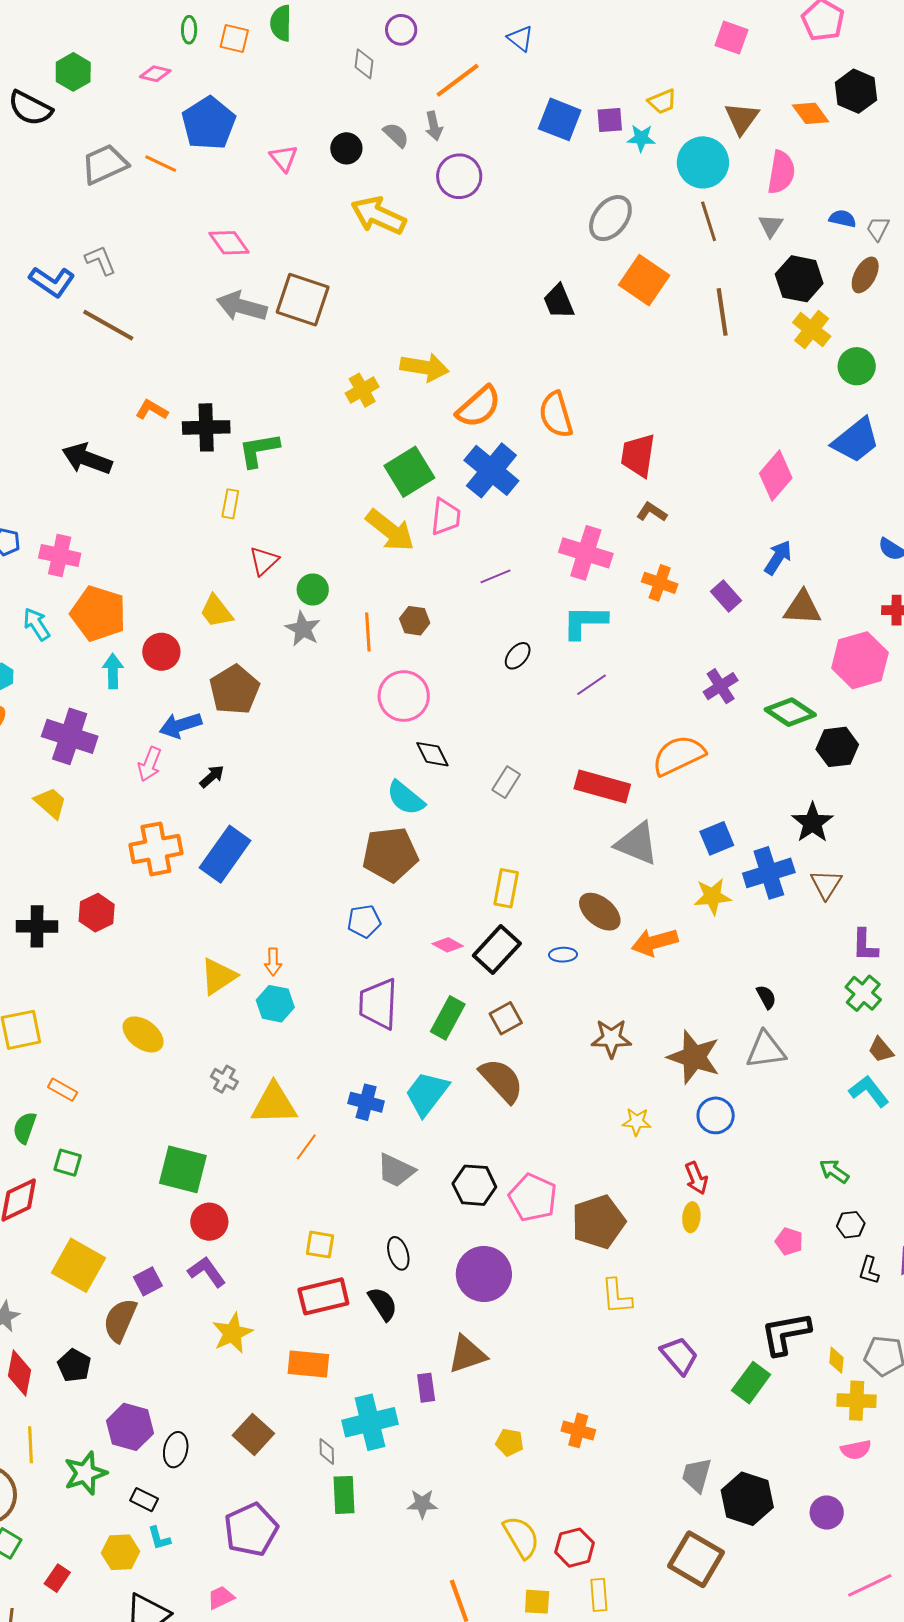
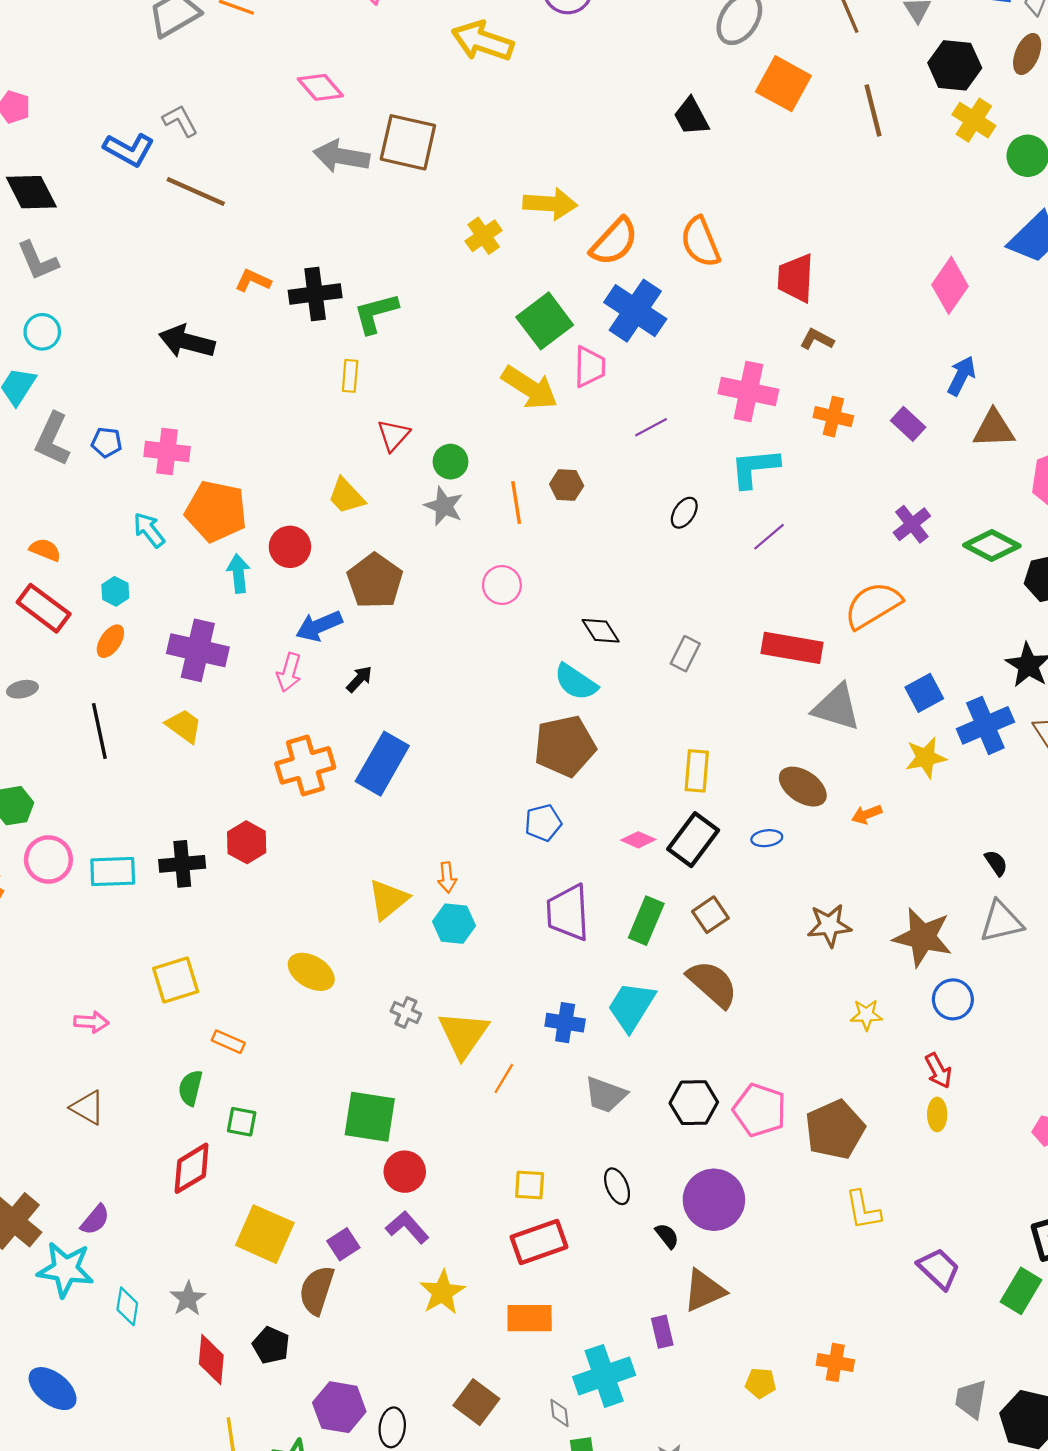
pink circle: (404, 696) -> (502, 585), moved, size x0.7
orange arrow: (655, 942) -> (867, 814), size x0.6
yellow triangle: (274, 1104) -> (464, 1034), turned -48
black semicircle: (383, 1304) -> (667, 1236), moved, size x0.7

